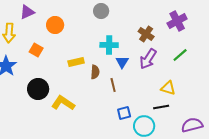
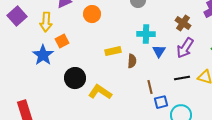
orange square: (36, 50) -> (62, 41), moved, turned 32
brown line: (113, 85) -> (150, 87), moved
black line: (161, 107) -> (182, 78), moved

